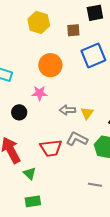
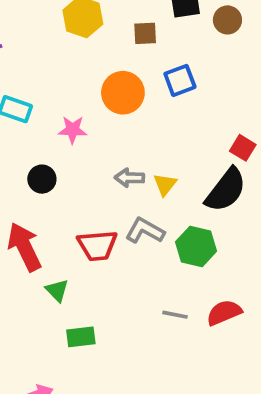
blue square: (93, 56) -> (180, 80), size x0.7
orange circle: (50, 65) -> (123, 93), moved
pink star: (39, 93) -> (73, 130), moved
green rectangle: (33, 201) -> (81, 337), moved

